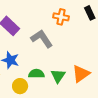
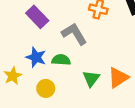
green semicircle: (36, 74) -> (61, 60), moved

